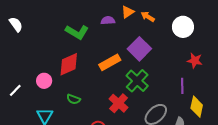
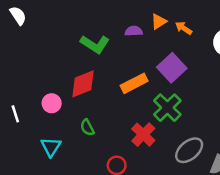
white semicircle: (16, 24) -> (18, 16), moved
white line: (15, 90) -> (15, 114), turned -64
green semicircle: (73, 99) -> (87, 127), turned 40

